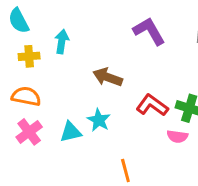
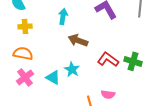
cyan arrow: (62, 42) -> (63, 16), moved
cyan triangle: (71, 132) -> (53, 77), turned 42
pink semicircle: (177, 136) -> (108, 94), moved

